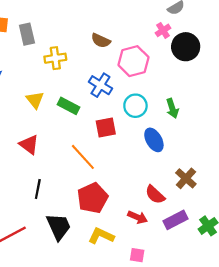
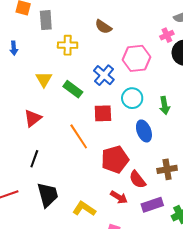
brown semicircle: (101, 41) -> (103, 27), moved
red triangle: (29, 145) -> (33, 118), turned 36
brown cross: (186, 178) -> (167, 169), turned 30
red pentagon: (93, 198) -> (115, 159), moved

